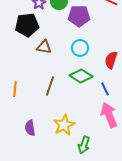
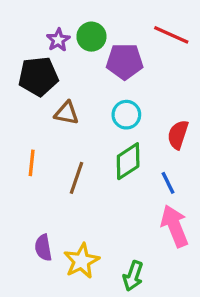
green diamond: (81, 76) -> (128, 161), turned -65
orange line: (15, 89) -> (32, 163), moved
yellow star: (64, 125) -> (81, 261), moved

